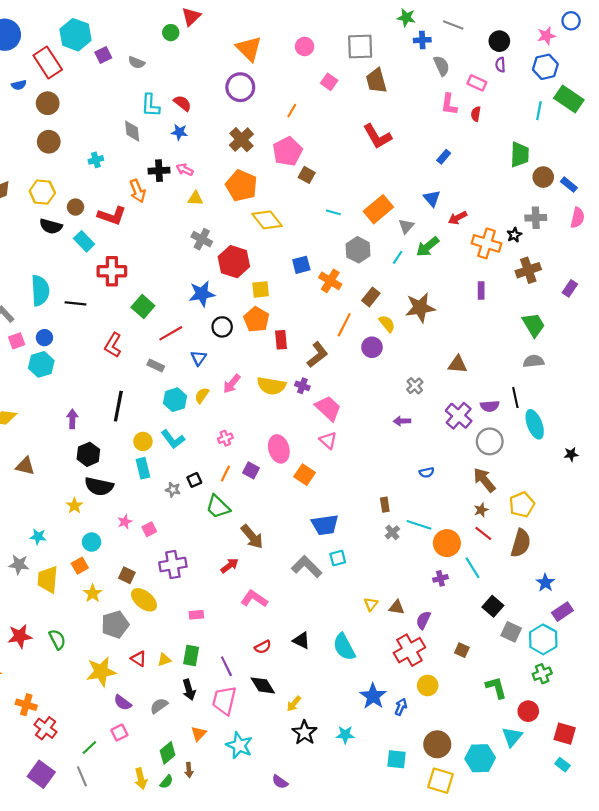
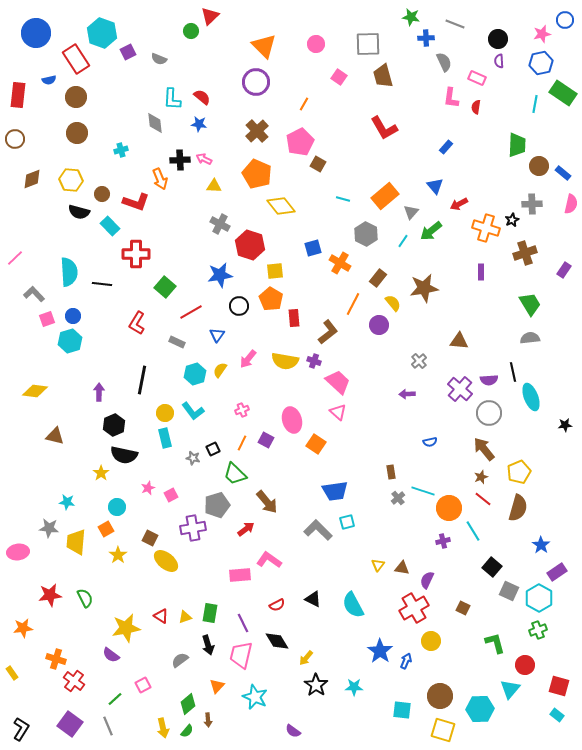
pink rectangle: (196, 615) -> (240, 575), moved, size x1.5
gray pentagon: (115, 624) -> (217, 505), moved
purple semicircle: (123, 703) -> (111, 655), moved

